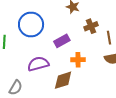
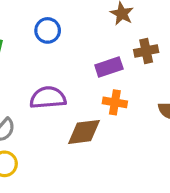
blue circle: (31, 25) -> (48, 30), size x0.6
purple rectangle: (62, 41) -> (109, 67), moved

